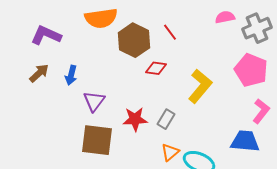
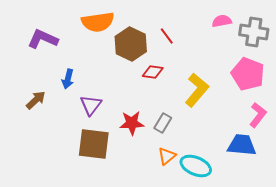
gray cross: (257, 28) -> (254, 32), turned 32
brown arrow: (39, 73) -> (36, 100), moved

